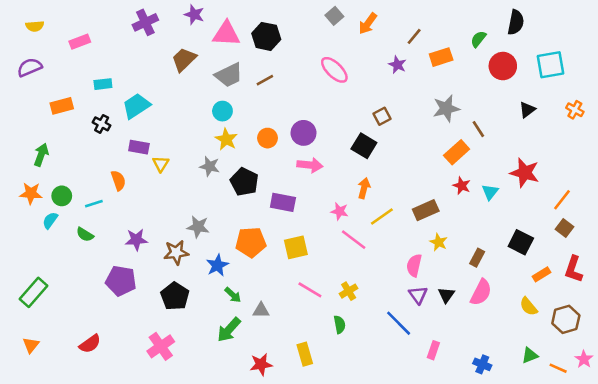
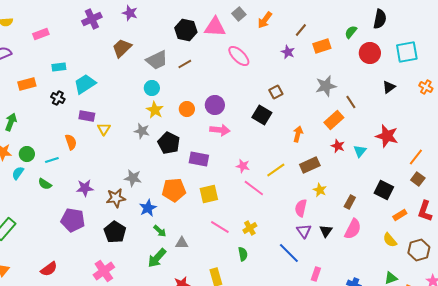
pink triangle: (226, 34) -> (215, 27), moved
orange arrow: (364, 188) -> (298, 134), moved

